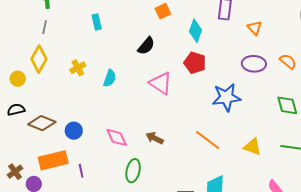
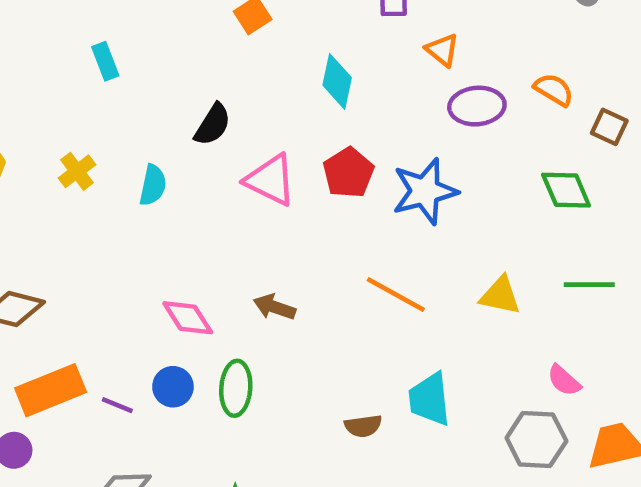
orange triangle: (255, 28) -> (442, 50), moved
cyan diamond: (195, 31) -> (337, 81), moved
black semicircle: (146, 46) -> (213, 125), moved
red pentagon: (195, 63) -> (348, 173), moved, turned 30
blue circle: (74, 131) -> (173, 387), moved
purple line: (81, 171) -> (117, 405), turned -48

